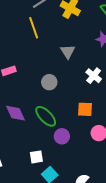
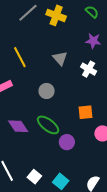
yellow line: (34, 28) -> (20, 57), moved
white cross: (94, 76) -> (89, 69), moved
white square: (36, 157) -> (34, 177), moved, turned -32

